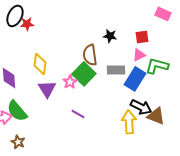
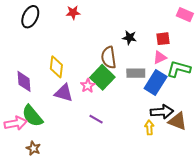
red star: (27, 24) -> (73, 13), moved
purple triangle: (47, 89) -> (64, 93), turned -42
black arrow: (141, 107) -> (162, 112), turned -30
yellow arrow: (129, 122) -> (149, 127), size x0.6

